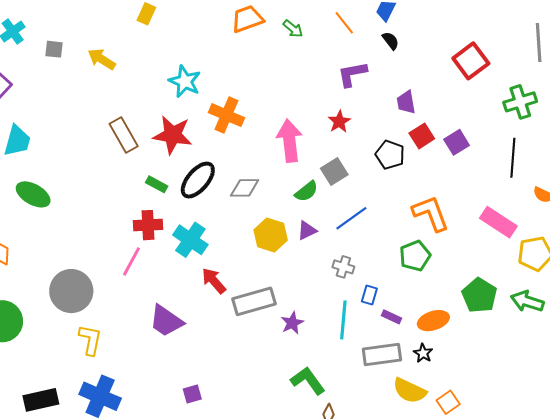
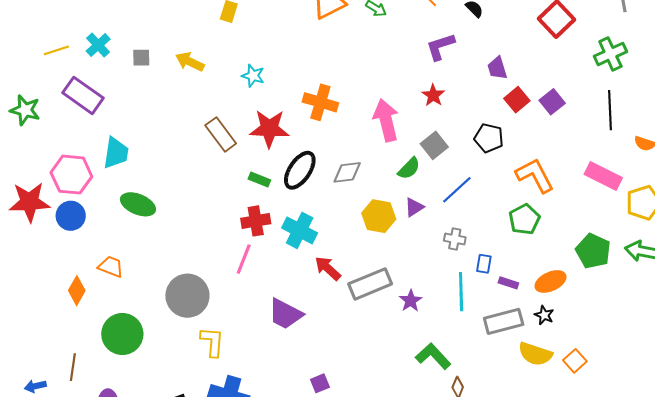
cyan star: (185, 81) -> (253, 76), moved, size x0.7
black pentagon: (390, 155) -> (489, 138), moved

